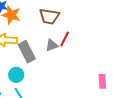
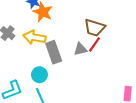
brown trapezoid: (49, 16) -> (94, 28), moved

